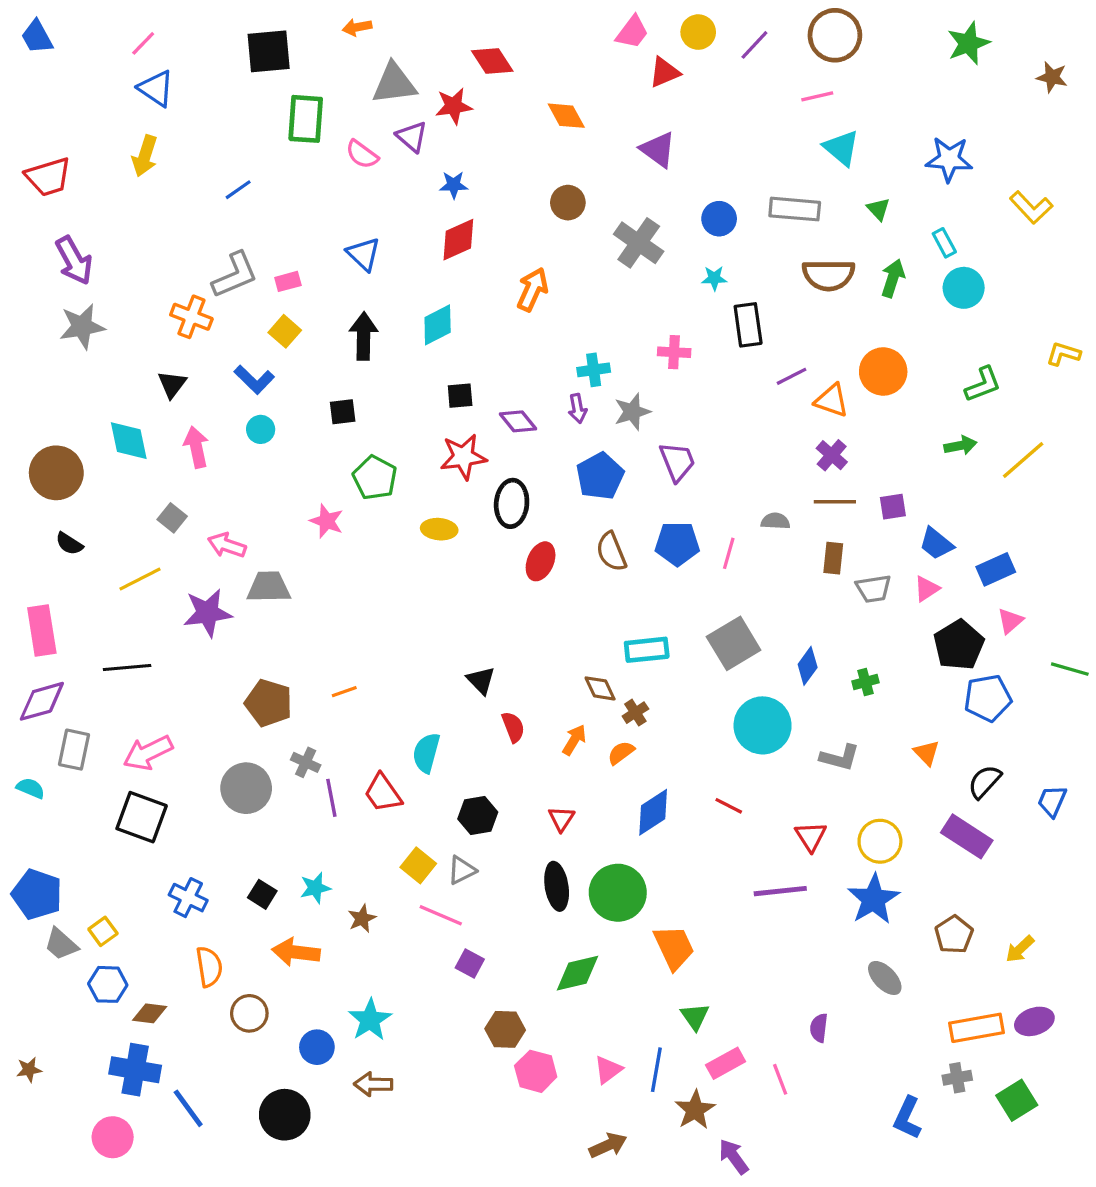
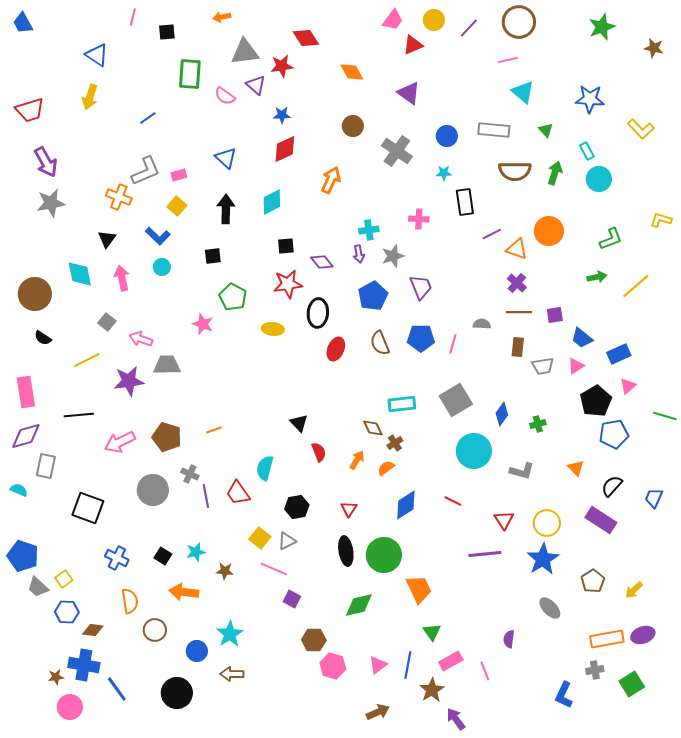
pink line: (143, 43) -> (133, 17), moved, turned -30
black square: (269, 51) -> (167, 32), size x0.6
pink arrow: (148, 753) -> (120, 442), moved
brown star: (362, 918) -> (225, 571), turned 30
brown star: (29, 1070) -> (56, 677), moved

